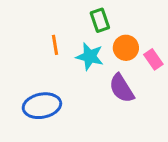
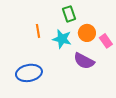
purple semicircle: (122, 88) -> (84, 61), turned -30

